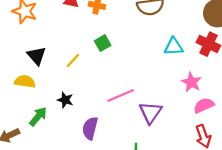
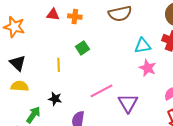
black triangle: (37, 56) -> (18, 63), moved
yellow line: (73, 61) -> (59, 65), turned -40
pink star: (191, 82) -> (148, 68), moved

